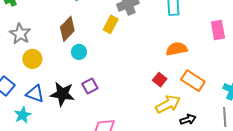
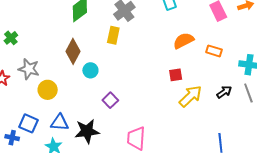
red square: (160, 80) -> (176, 75), turned -32
orange rectangle: (193, 81) -> (214, 51), moved, size x0.7
black star: (62, 94) -> (87, 131), moved
black arrow: (188, 119) -> (224, 92), moved

